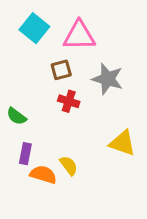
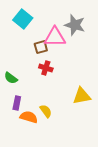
pink triangle: (79, 36) -> (55, 37), moved
gray star: (108, 79) -> (75, 25), moved
yellow triangle: (122, 143) -> (82, 96), turned -30

